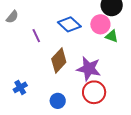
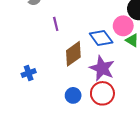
blue diamond: (69, 24) -> (101, 38), moved
blue circle: (58, 101) -> (73, 95), moved

